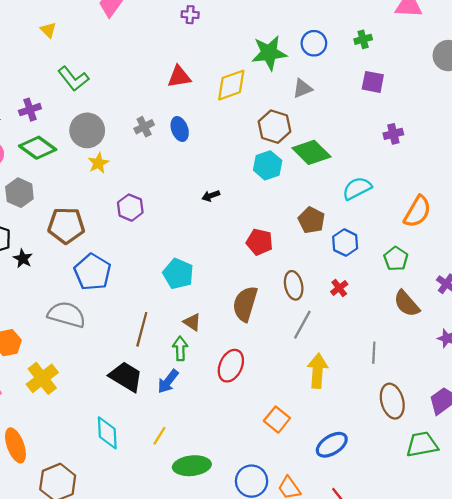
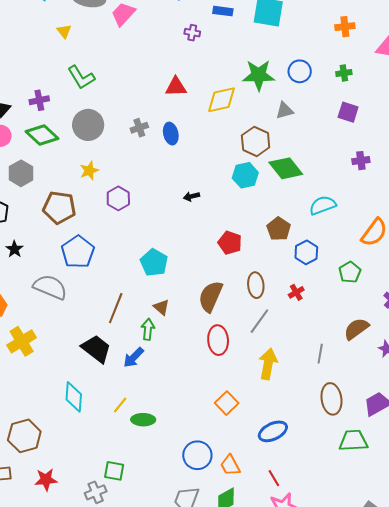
yellow star: (98, 163) -> (89, 171), moved
black star: (23, 259) -> (14, 249), moved
brown semicircle: (407, 304) -> (356, 329), moved, turned 88
red ellipse: (231, 366) -> (218, 340), moved, turned -36
green ellipse: (192, 466) -> (143, 420), moved, size x0.7

